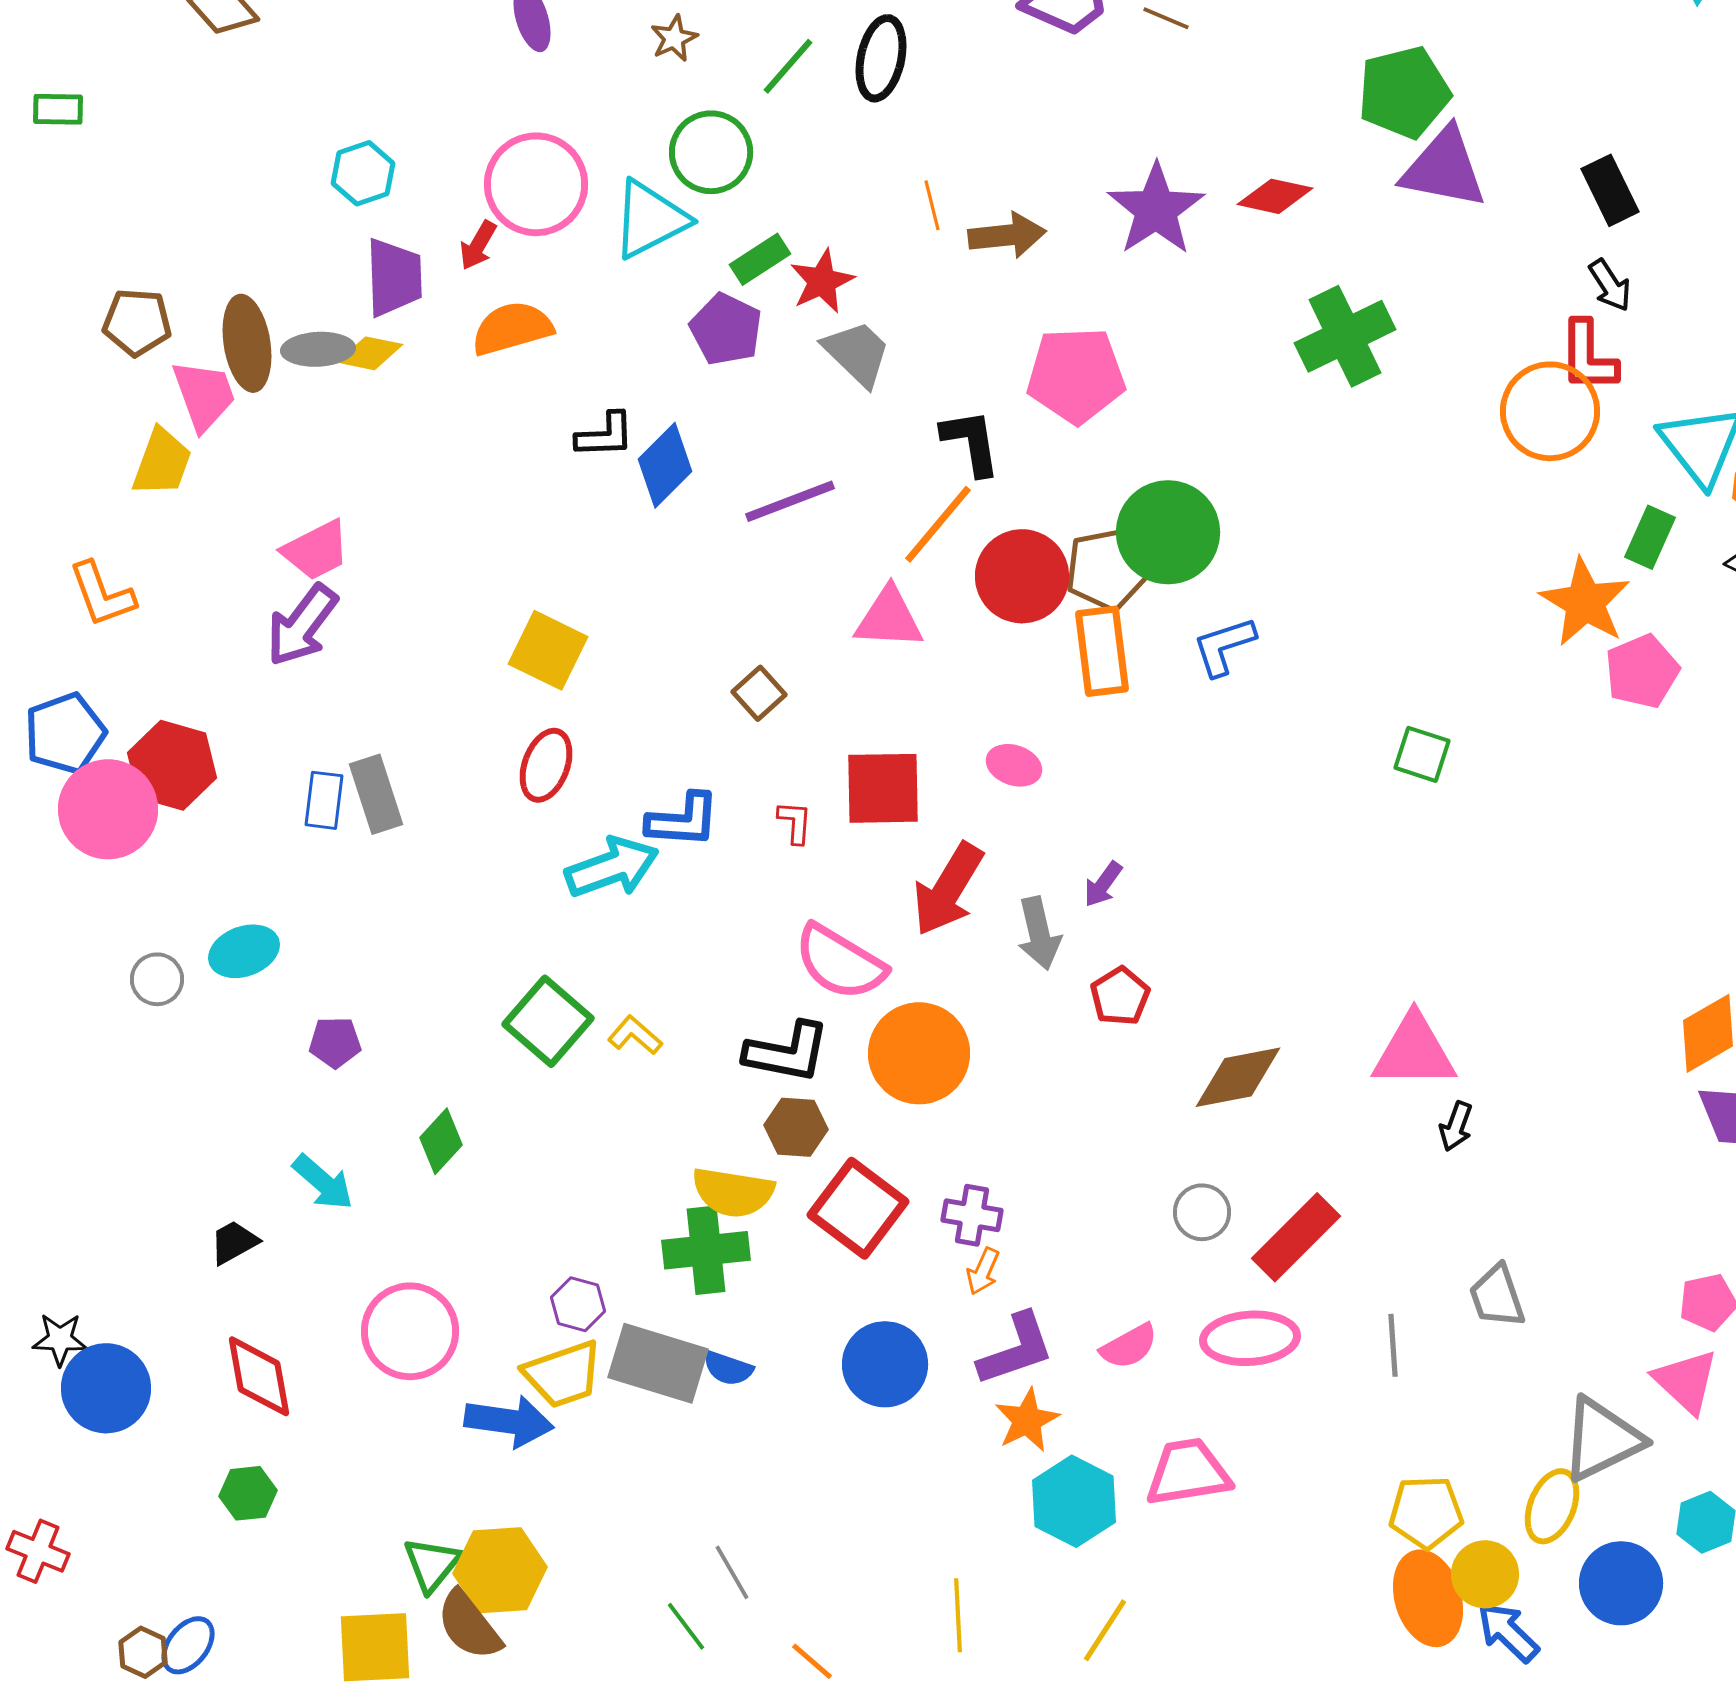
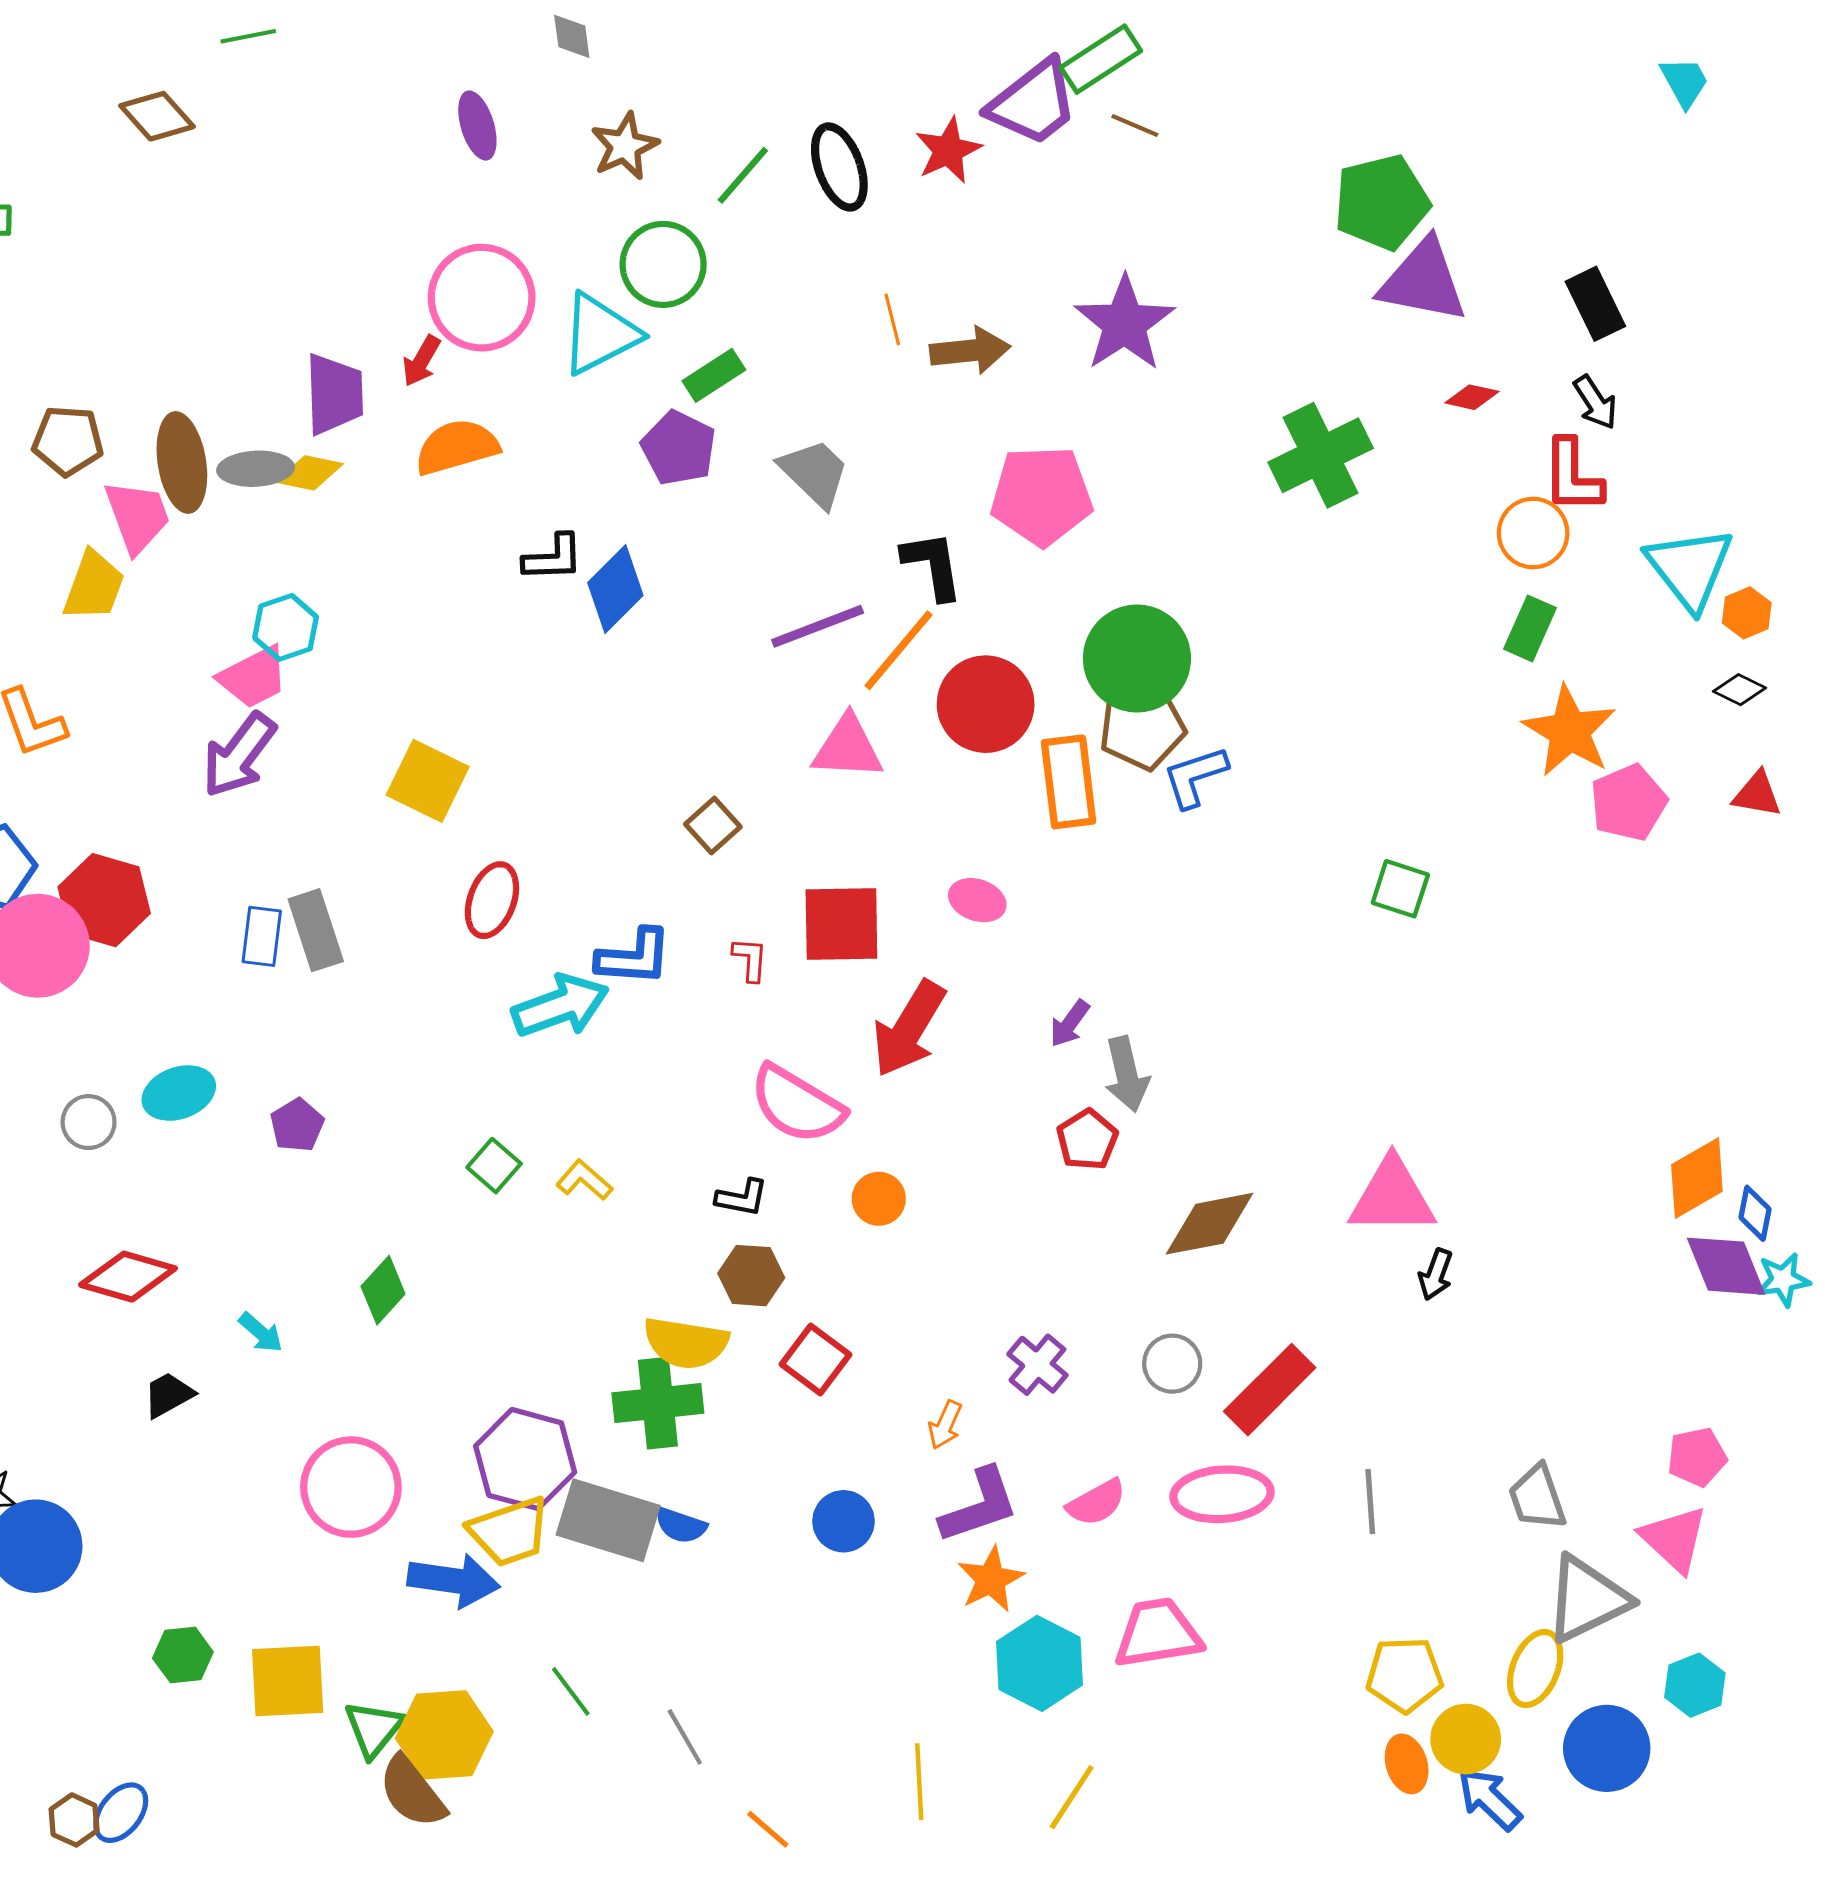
brown star: (674, 38) -> (625, 146), size x1.4
black ellipse: (881, 58) -> (839, 167), turned -32
cyan hexagon: (363, 173) -> (286, 627), moved
red diamond: (1275, 196) -> (1472, 397), moved, size x0.7
red star: (822, 281) -> (948, 150), moved
orange circle: (1550, 411) -> (1533, 533), size x0.7
purple line: (790, 501) -> (818, 626), moved
green rectangle: (1650, 537) -> (1530, 628), moved
brown pentagon: (1107, 569) -> (1142, 727), moved
yellow square: (548, 650) -> (428, 781), moved
gray arrow: (1039, 933) -> (1127, 1074), moved
green square: (548, 1021) -> (494, 1166), size x0.6
purple pentagon: (335, 1042) -> (297, 1125), moved, turned -30
black L-shape: (787, 1052) -> (742, 1198), size x0.6
orange circle: (919, 1053) -> (879, 1199), size x0.5
cyan arrow: (323, 1182) -> (261, 1333), size x0.7
red square: (858, 1208) -> (815, 1360), size x0.7
purple cross: (972, 1215) -> (1037, 1365), moved, turned 30
gray trapezoid: (1497, 1296) -> (1537, 1497), moved
purple hexagon: (578, 1304) -> (525, 1459), size x1.8
blue circle: (885, 1364) -> (843, 1521), size x0.7
red diamond: (259, 1376) -> (128, 1277), moved, turned -64
orange ellipse: (1428, 1598) -> (1407, 1764), size x0.6
green line: (686, 1626) -> (571, 1691), moved
yellow square: (375, 1647) -> (288, 1681), moved

